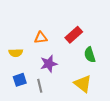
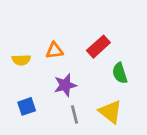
yellow semicircle: (16, 53) -> (21, 60), moved
gray line: (40, 86) -> (74, 114), moved

